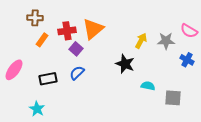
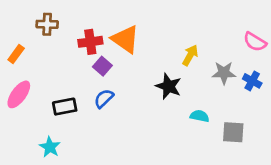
orange triangle: (93, 29) -> (125, 39), turned -45
orange rectangle: (42, 40) -> (16, 54), moved
gray star: (166, 41) -> (224, 73), moved

